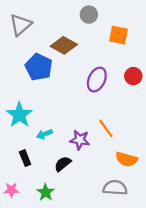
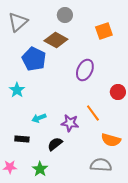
gray circle: (89, 15) -> (65, 15), moved
orange square: (118, 35) -> (104, 31), turned -30
red circle: (133, 76) -> (118, 92), moved
cyan star: (19, 115) -> (17, 90), moved, size x0.7
black rectangle: (25, 158) -> (22, 139), turned -64

